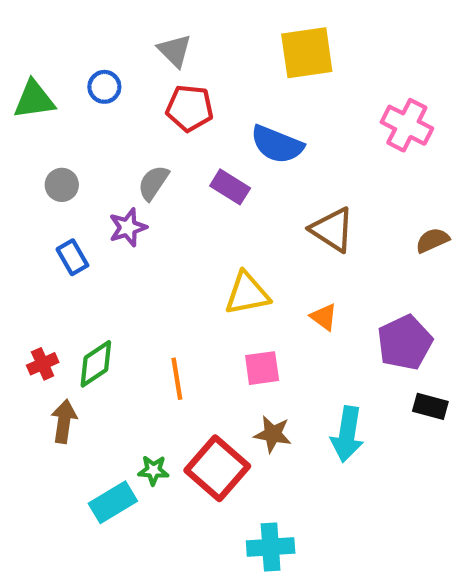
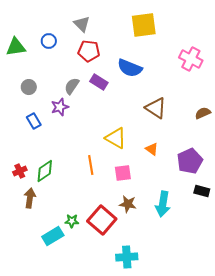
purple rectangle: (230, 187) -> (99, 82), moved
yellow triangle: (247, 294) -> (116, 138), turned 40
orange line: (177, 379) -> (91, 165), moved

